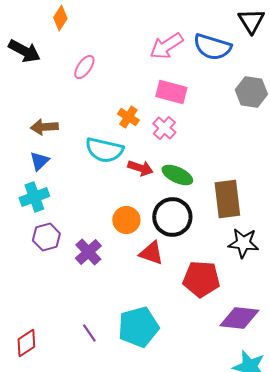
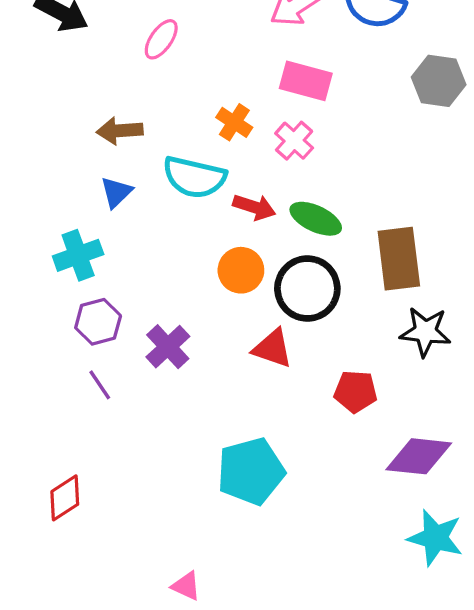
brown arrow: (44, 127) -> (120, 131), moved
blue triangle: (39, 161) -> (116, 192), moved
orange circle: (126, 220) -> (241, 270), moved
red pentagon: (201, 279) -> (356, 392), size x0.7
purple line: (89, 333) -> (100, 385), moved

